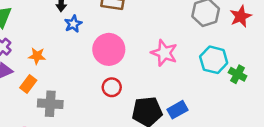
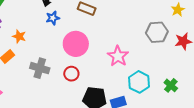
cyan hexagon: (214, 60) -> (139, 82), moved
gray cross: (50, 104) -> (40, 68), moved

